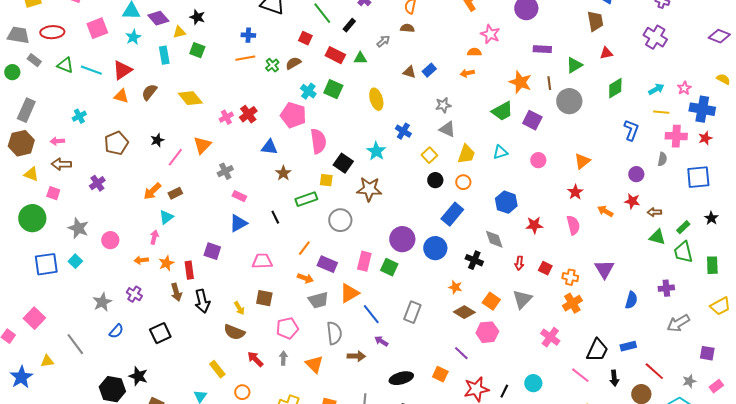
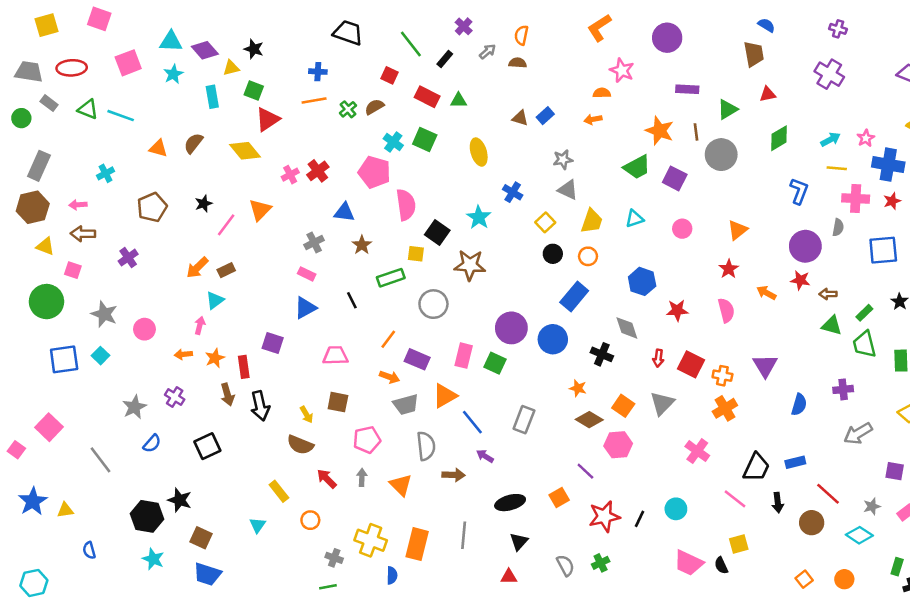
gray arrow: (383, 41) -> (487, 52), moved
red triangle: (122, 70) -> (268, 119), moved
gray cross: (225, 171) -> (314, 242), moved
purple circle: (636, 174) -> (805, 246), size x1.6
red square: (545, 268) -> (691, 364), size x1.5
yellow triangle: (47, 361) -> (65, 510), moved
orange square: (440, 374) -> (559, 498), turned 35

